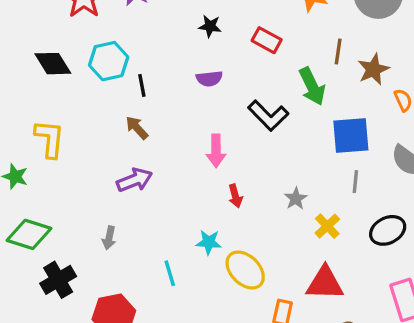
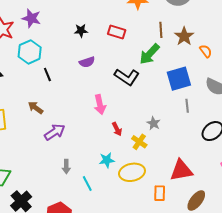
cyan hexagon: (109, 61) -> (30, 52), moved
green arrow: (312, 86) -> (150, 54), turned 80
brown arrow: (137, 128) -> (36, 108), moved
yellow cross: (327, 226) -> (139, 142), moved
gray arrow: (109, 238) -> (66, 167), moved
yellow ellipse: (245, 270) -> (132, 172), turned -45

